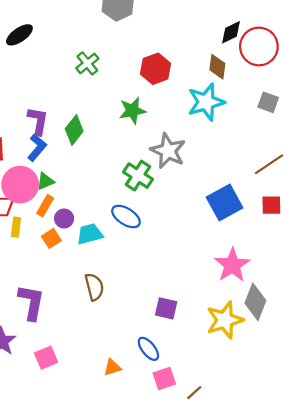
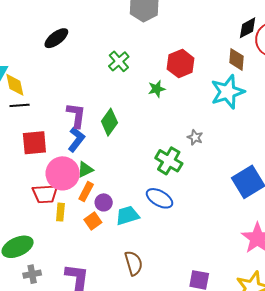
green star: (132, 111) -> (157, 89), moved, size x0.7
gray star: (168, 151) -> (195, 137), size x0.5

